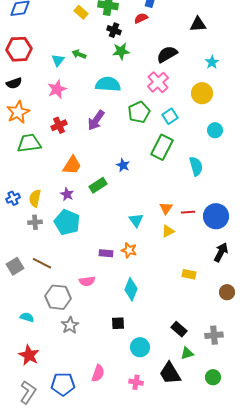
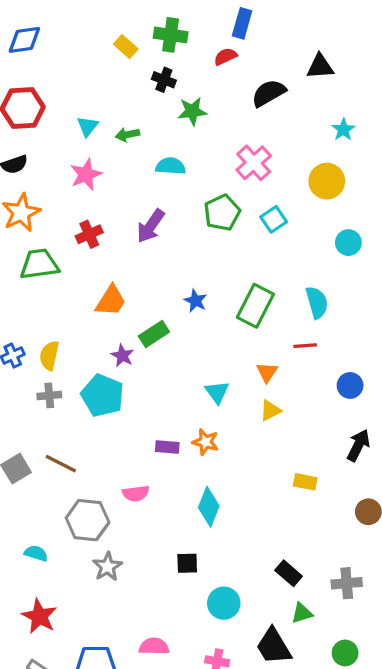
black cross: (114, 30) -> (164, 80), moved
green arrow: (79, 54) -> (127, 135), moved, turned -32
black semicircle: (167, 54) -> (269, 93), moved
cyan semicircle: (108, 84) -> (171, 166), size x0.7
green rectangle: (162, 147) -> (255, 306), moved
purple star: (67, 194) -> (122, 356), moved
red line: (188, 212) -> (305, 346), moved
blue circle: (216, 216) -> (350, 385), size x0.6
pink semicircle: (98, 373) -> (154, 646), turned -108

